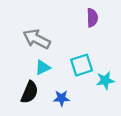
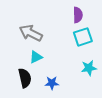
cyan square: (82, 65) -> (83, 37), moved
black semicircle: (30, 92) -> (25, 78), turned -36

